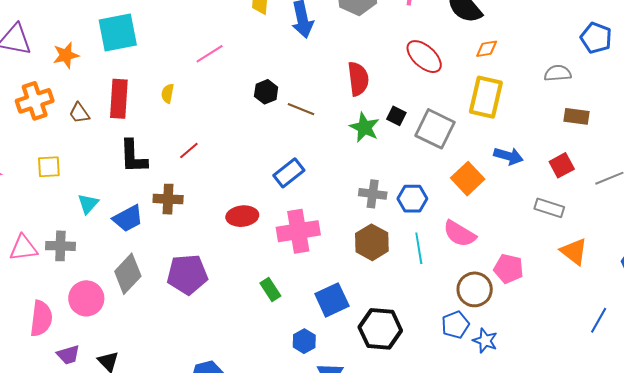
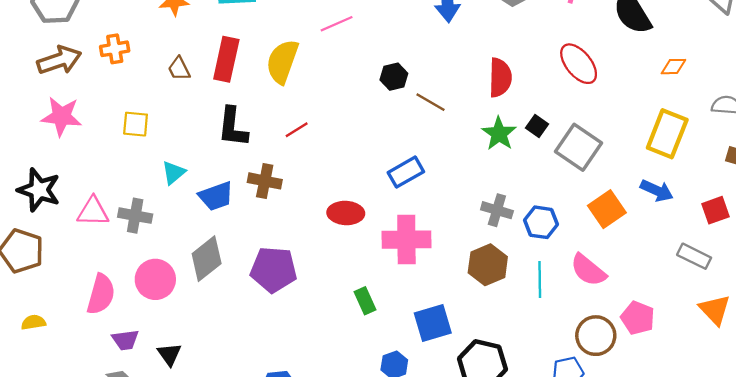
orange diamond: (487, 49) -> (673, 67), moved
yellow semicircle: (168, 93) -> (282, 62), size x2.0
yellow rectangle: (486, 97) -> (667, 134), moved
orange cross: (35, 101) -> (115, 49), moved, size x0.7

